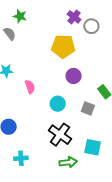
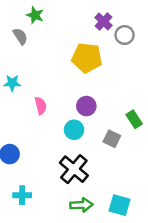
purple circle: (74, 76) -> (86, 106), moved
cyan square: (93, 147) -> (120, 205), moved

